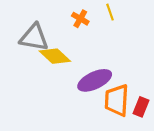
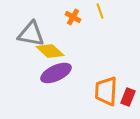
purple ellipse: (95, 80) -> (56, 73), moved

